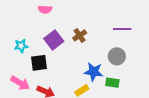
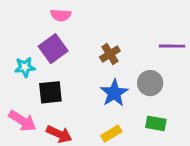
purple square: (54, 40) -> (53, 49), moved
gray circle: (117, 56) -> (150, 83), moved
blue star: (94, 72) -> (114, 93), moved, turned 30

